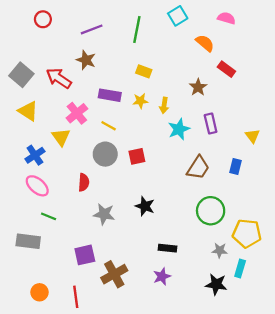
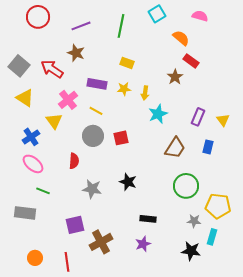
red circle: (43, 19) -> (38, 17), size x1.5
red rectangle: (226, 69) -> (191, 61), moved
purple rectangle: (211, 123) -> (198, 117), moved, turned 36

